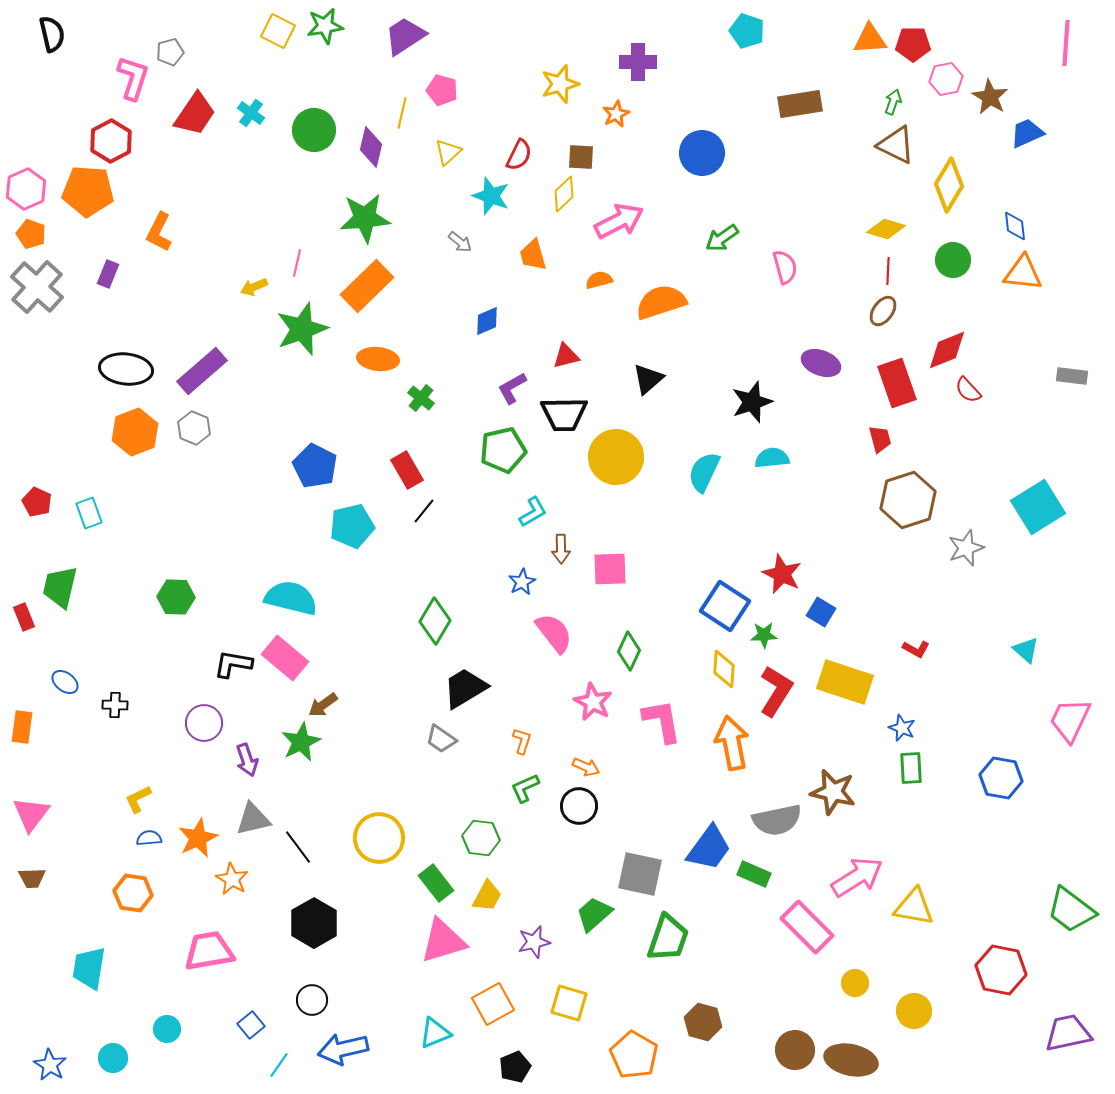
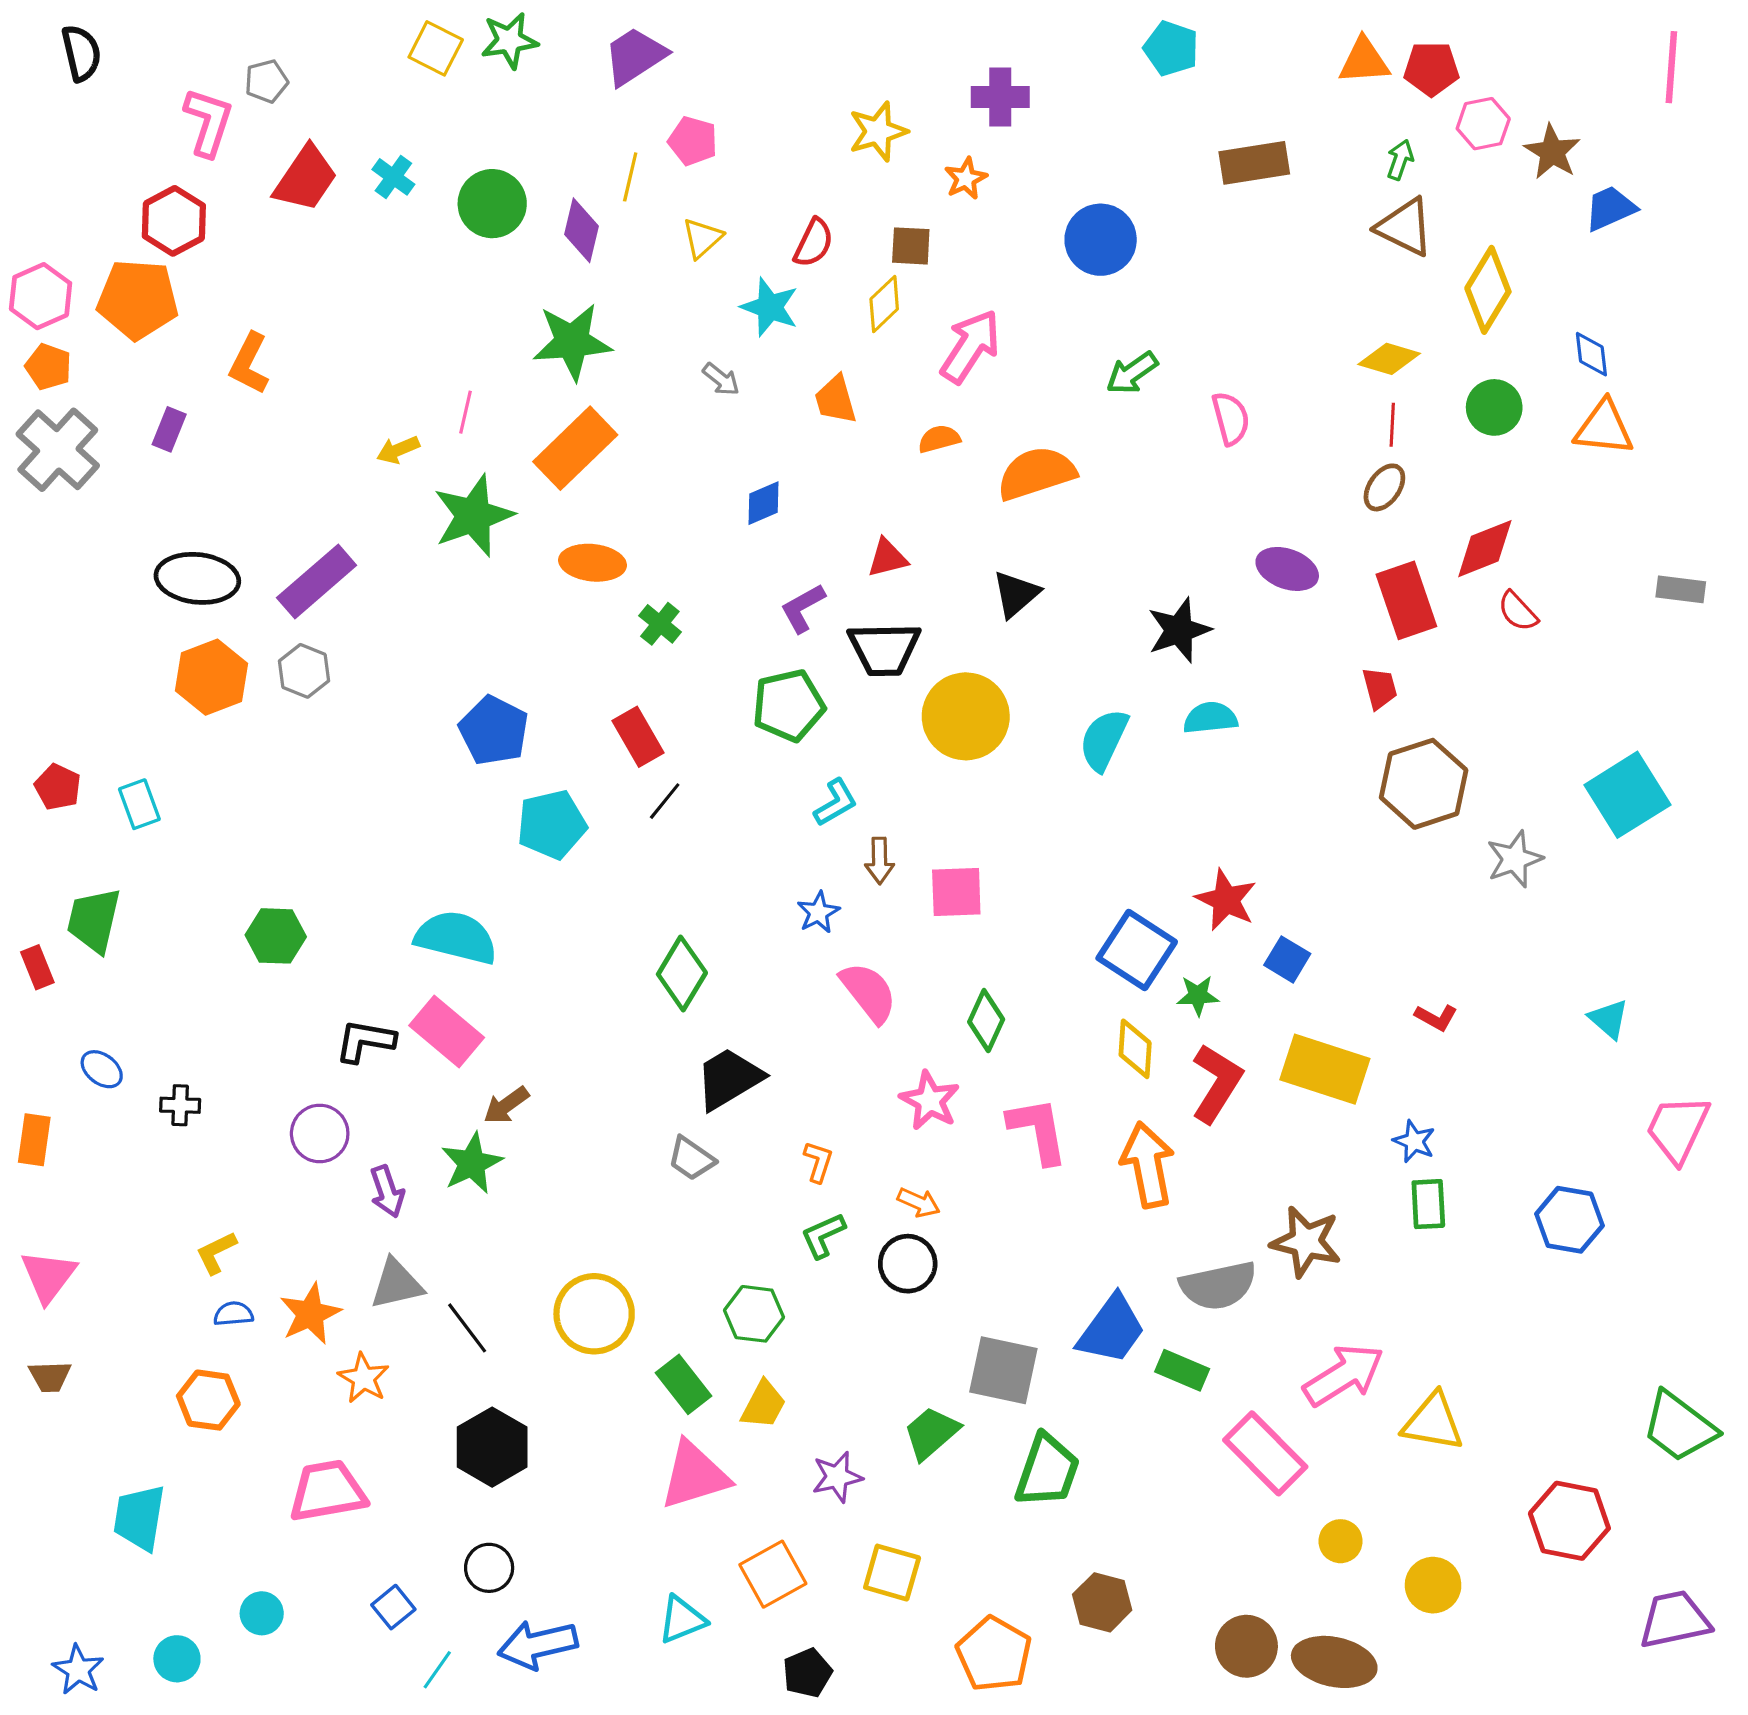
pink arrow: (619, 221) -> (970, 346), turned -30

